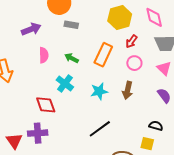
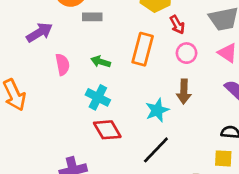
red arrow: (131, 41) -> (177, 25), turned -56
cyan star: (99, 91) -> (157, 110), moved
red diamond: (46, 105) -> (107, 130), moved

